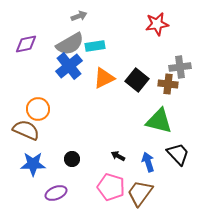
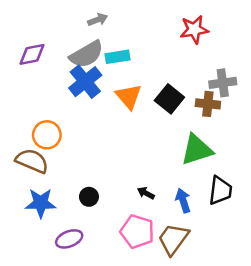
orange triangle: (104, 78) -> (129, 96), turned -45
green triangle: (159, 121) -> (197, 150), turned -32
black trapezoid: (178, 154) -> (220, 191), turned 50

